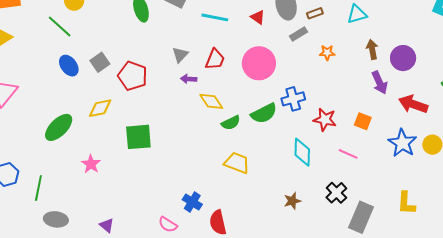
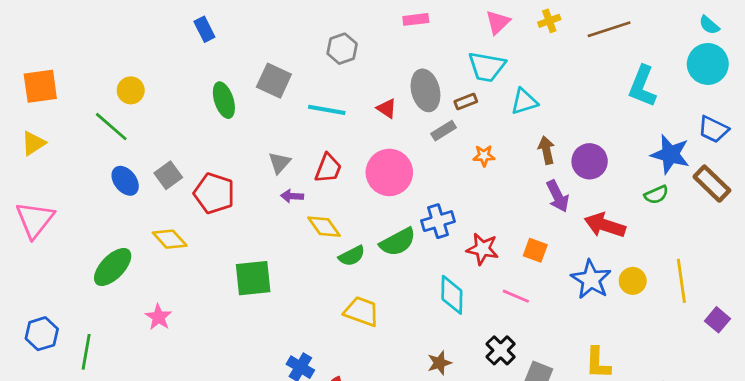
yellow diamond: (100, 108) -> (170, 239), turned 60
green square: (138, 137) -> (253, 278), moved

